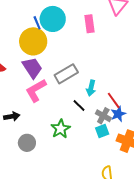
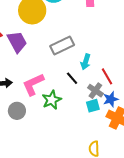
purple trapezoid: (32, 68) -> (17, 42), moved
pink L-shape: (36, 90) -> (33, 84), moved
blue star: (118, 114) -> (111, 99), moved

